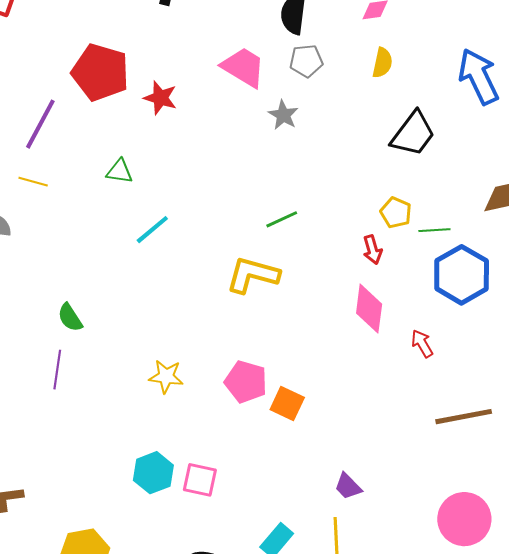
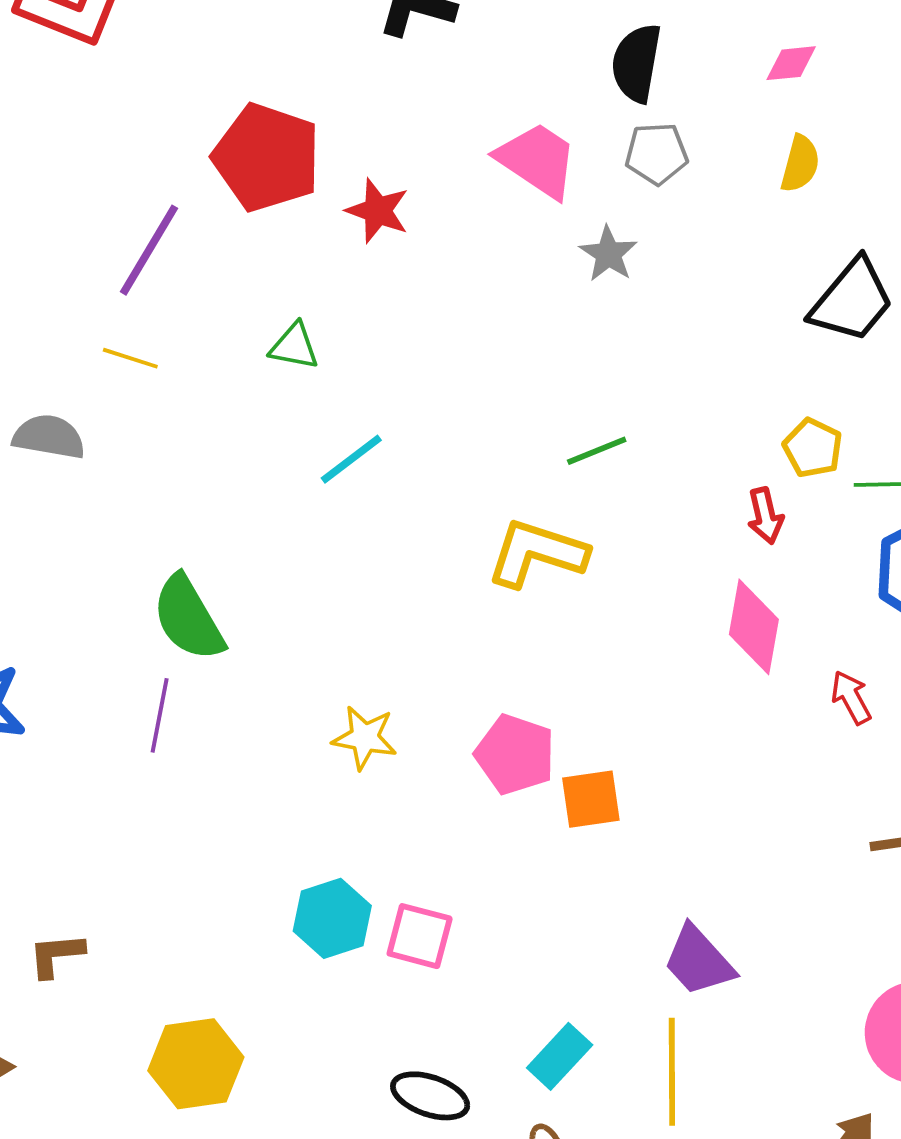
green semicircle: (70, 318) -> (188, 618), size x1.6
orange square: (287, 404) -> (591, 799), turned -36
purple trapezoid: (348, 486) -> (699, 961), size x1.4

